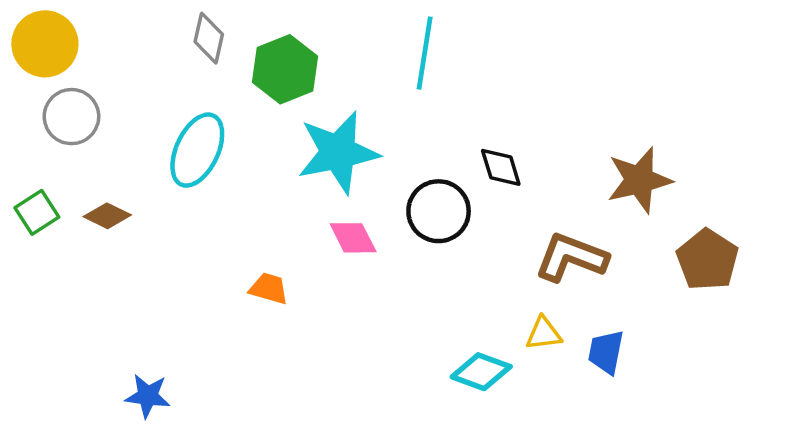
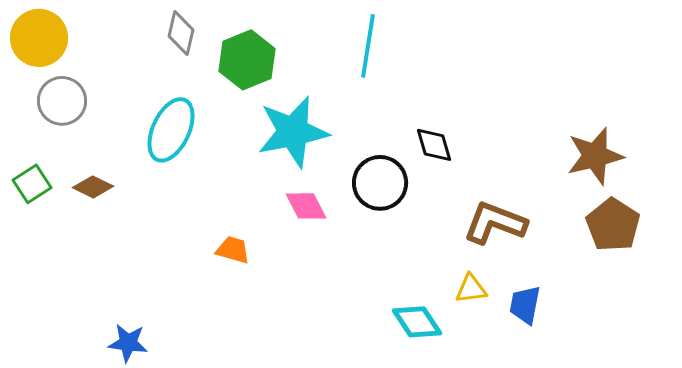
brown star: (639, 180) -> (595, 156), moved
cyan diamond: (481, 372) -> (417, 322), turned 36

